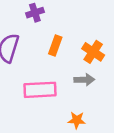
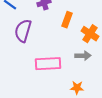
orange rectangle: (55, 46) -> (67, 20), moved

